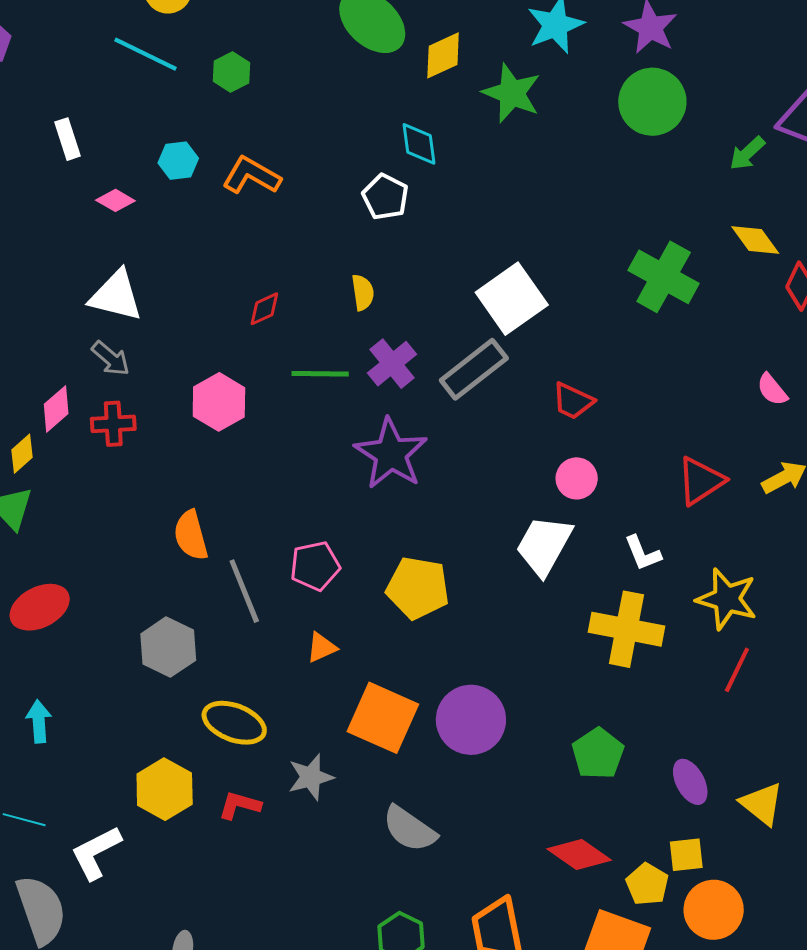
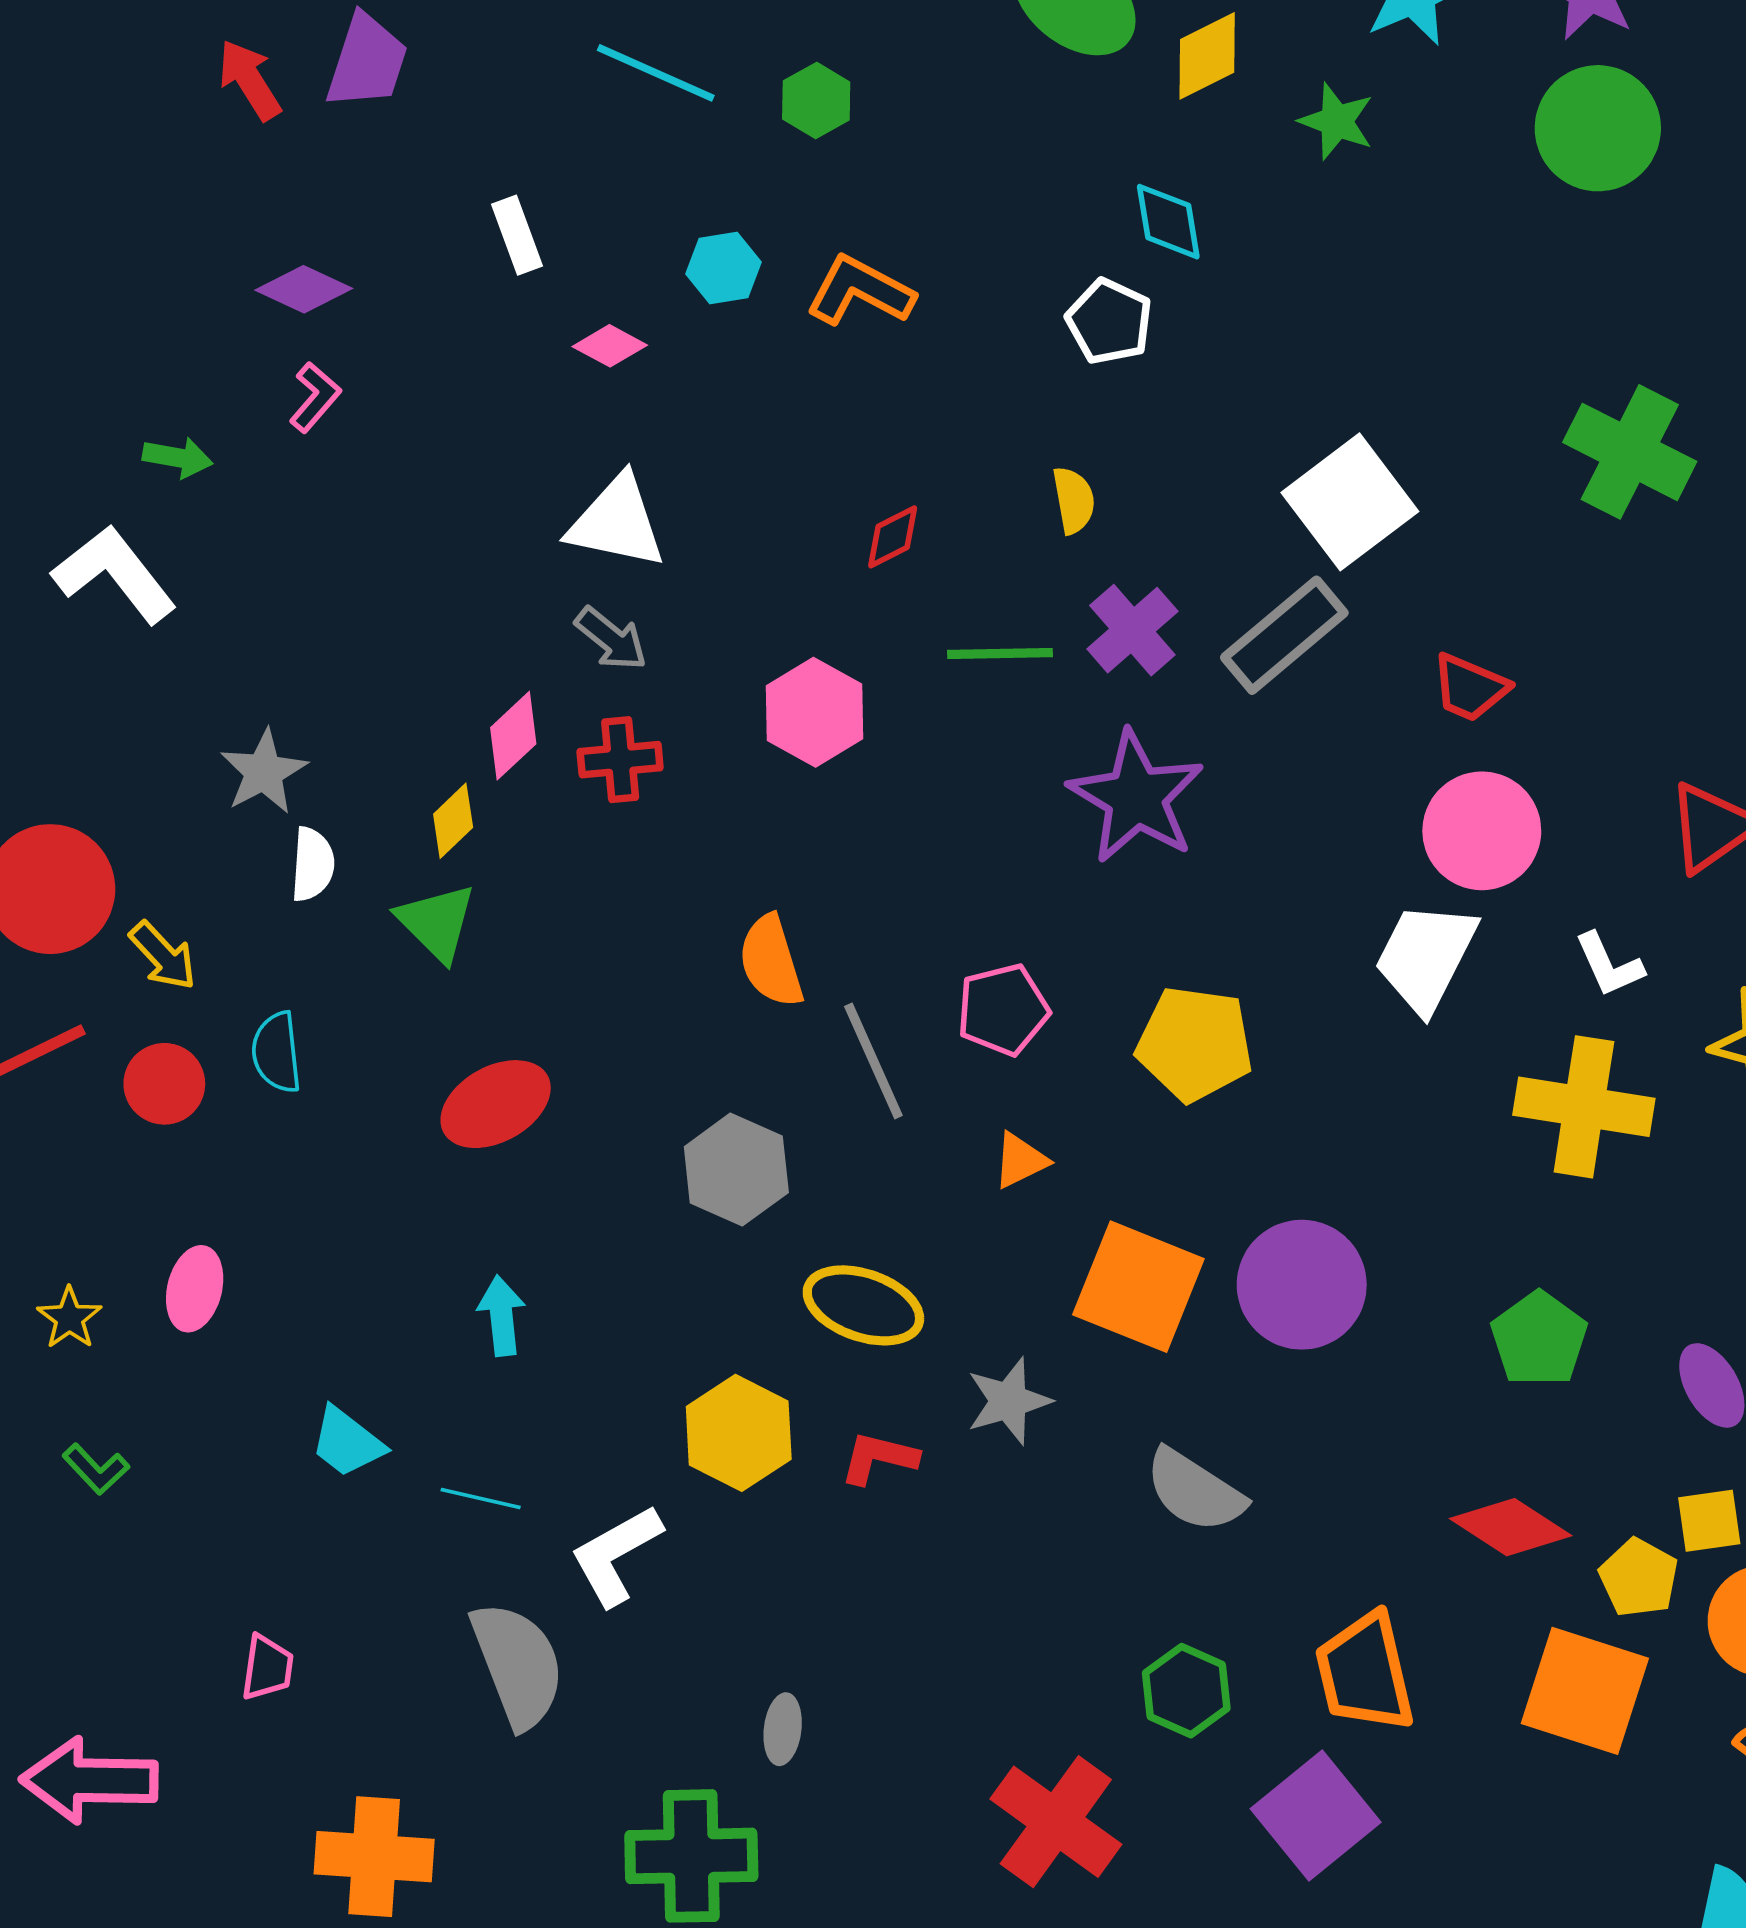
green star: (512, 93) -> (1337, 121), size x0.7
pink circle: (577, 478) -> (1482, 831), size x1.5

